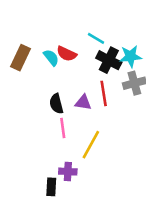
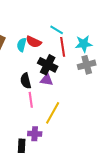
cyan semicircle: (51, 58) -> (22, 45), turned -128
black cross: (109, 60) -> (48, 65), moved
red line: (104, 93) -> (63, 47), moved

